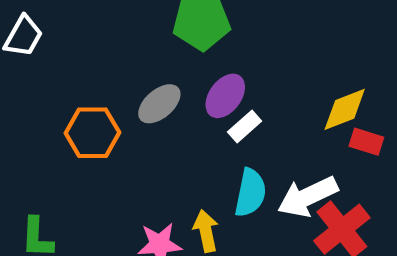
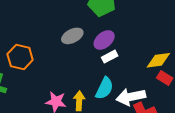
orange hexagon: (92, 133) -> (20, 57), moved

